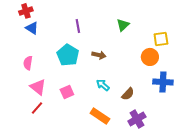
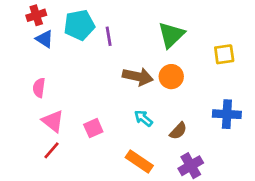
green triangle: (123, 25) -> (171, 35), size x1.5
cyan pentagon: (68, 55) -> (79, 25), moved, turned 30
brown arrow: (99, 55) -> (138, 77), size x1.5
orange circle: (150, 57) -> (171, 77), moved

